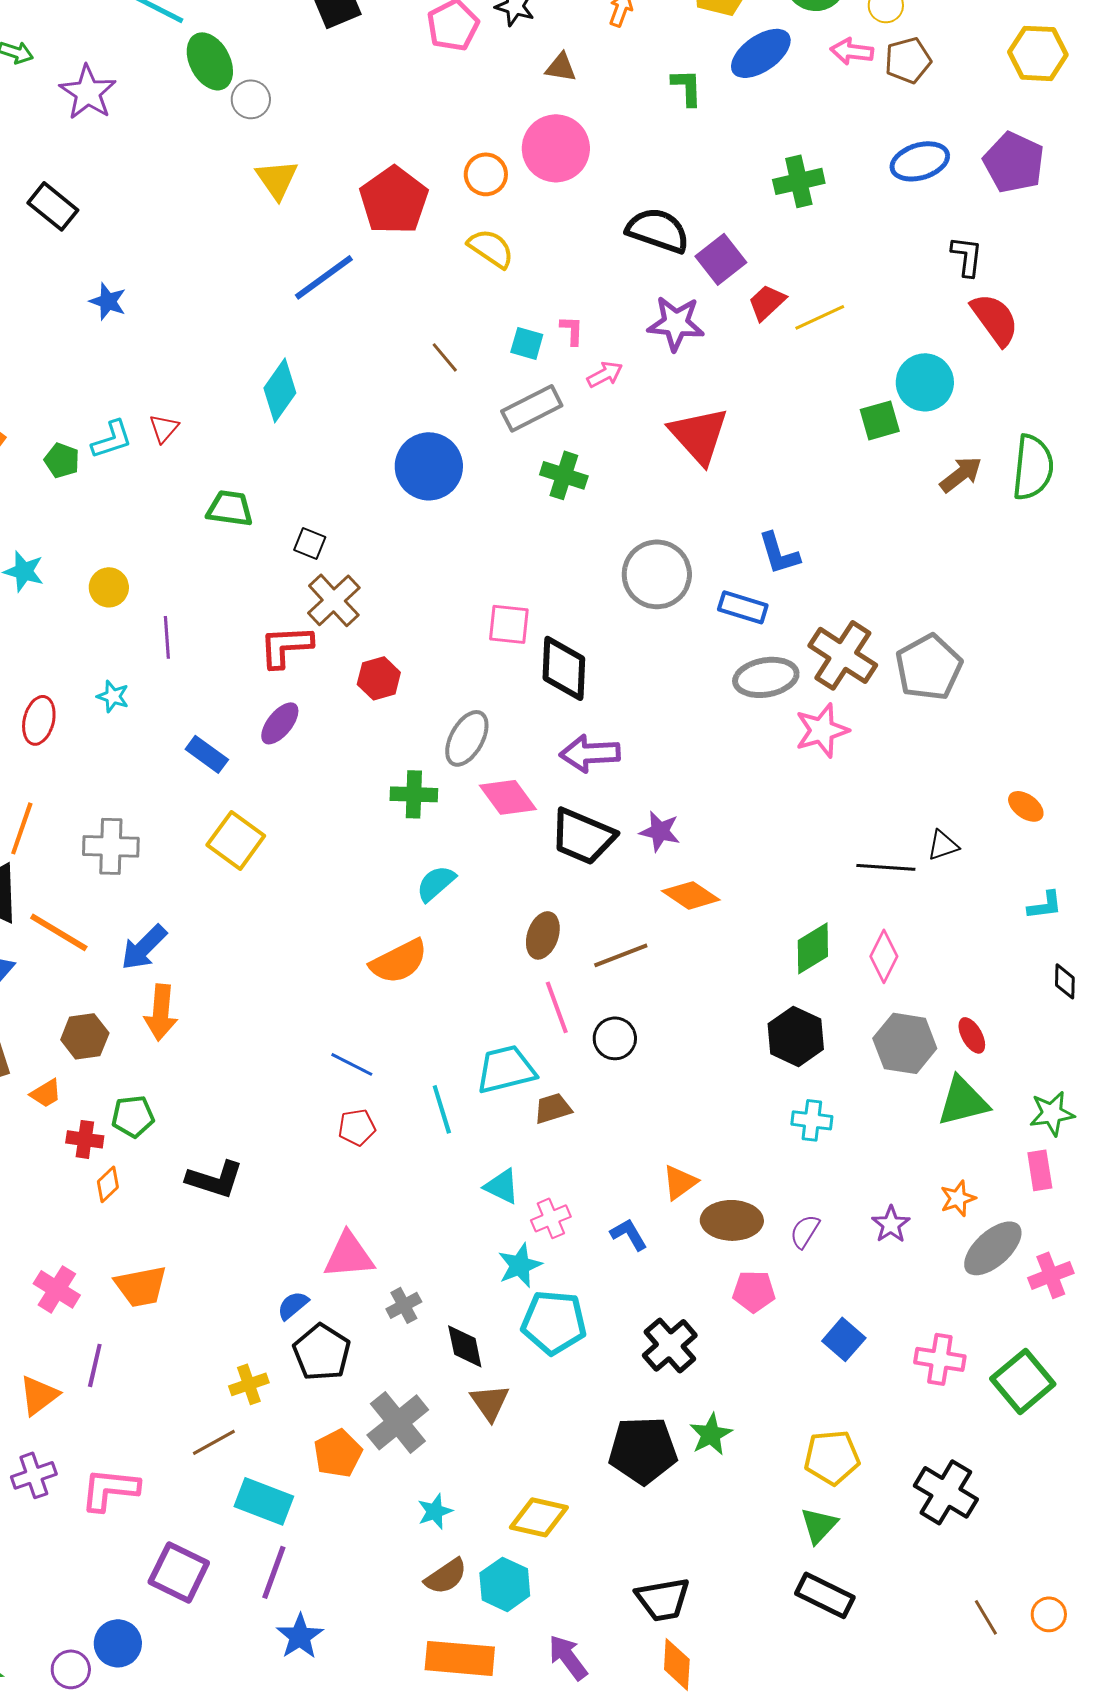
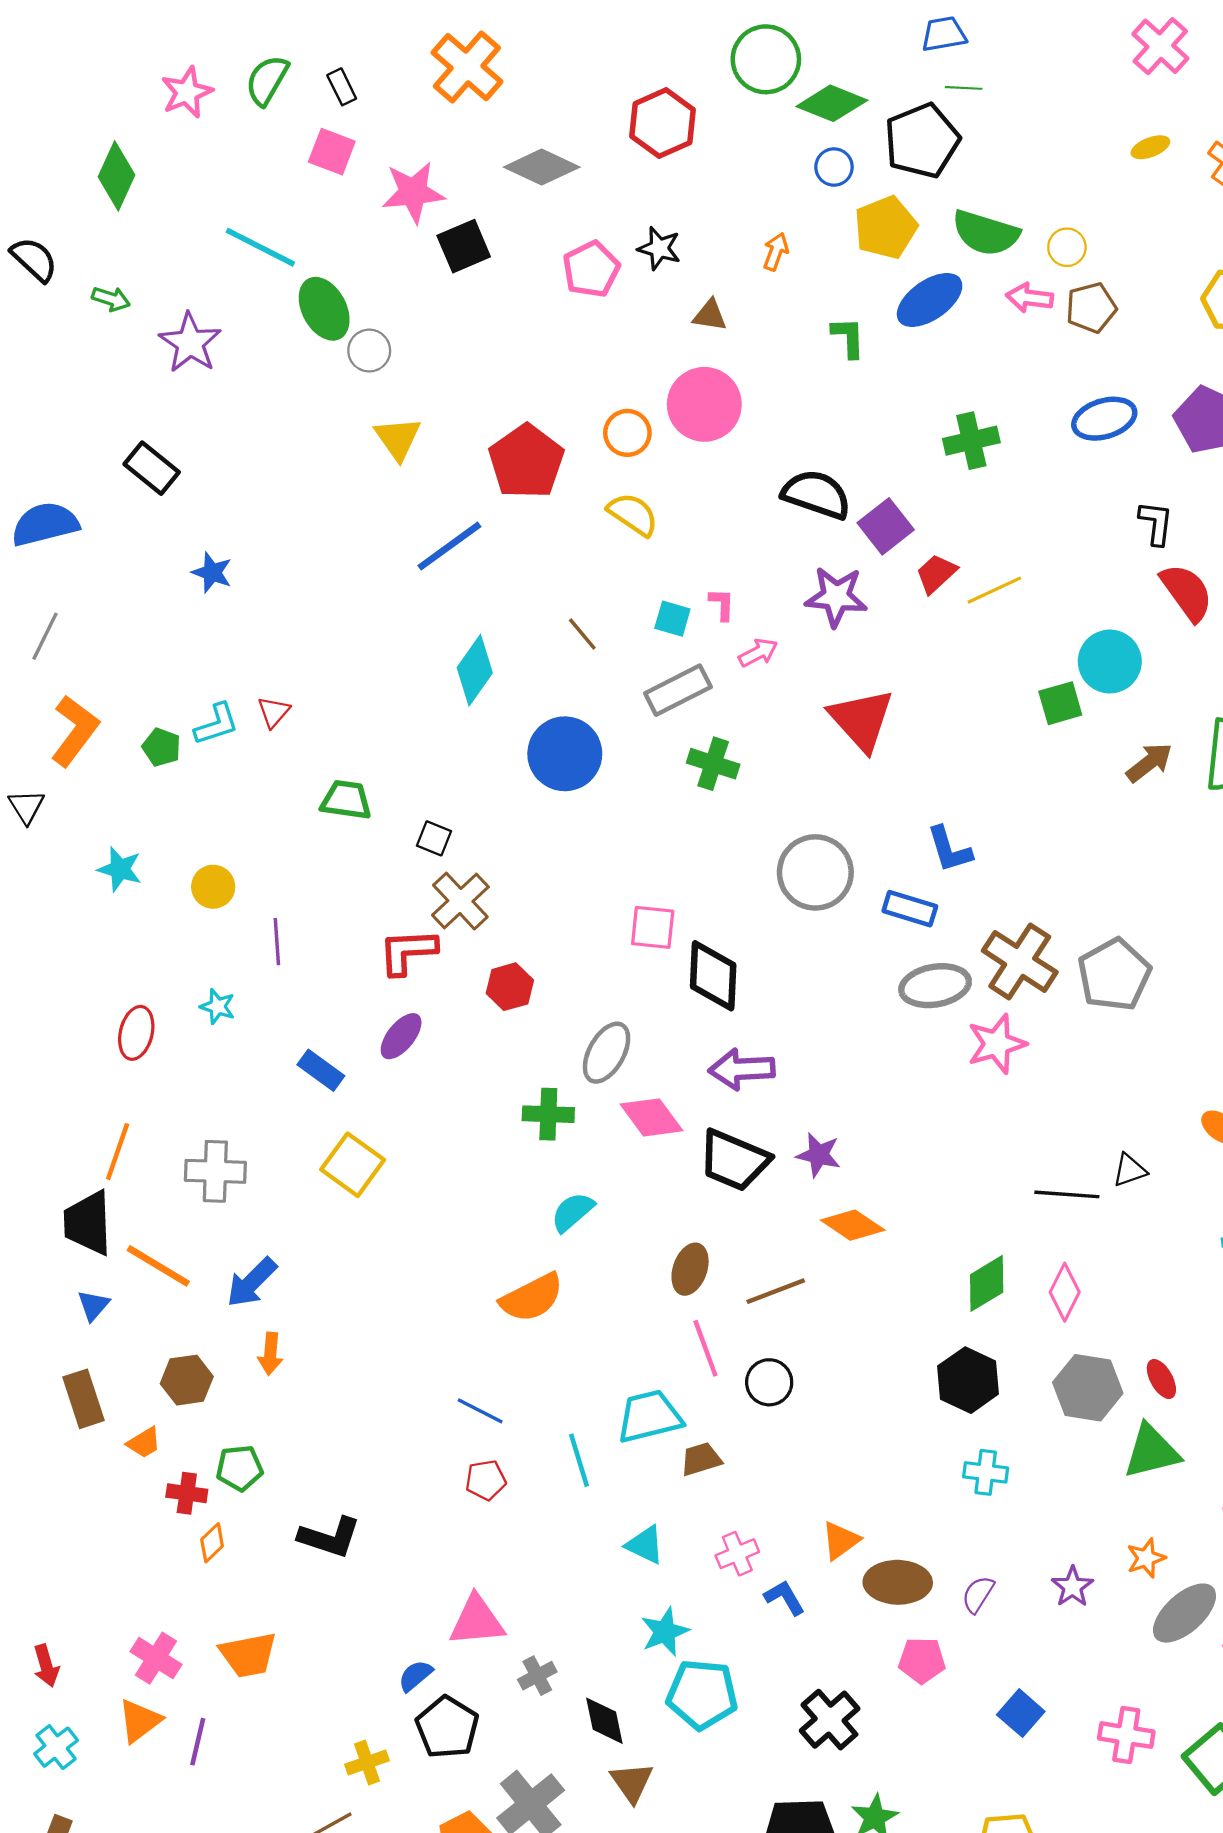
cyan diamond: (280, 390) -> (475, 670), moved
orange arrow: (161, 1012) -> (270, 1354), size x0.7
pink cross: (551, 1218) -> (737, 1554), moved
orange triangle: (39, 1395) -> (140, 1721), moved

